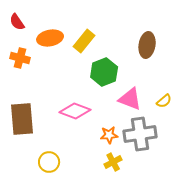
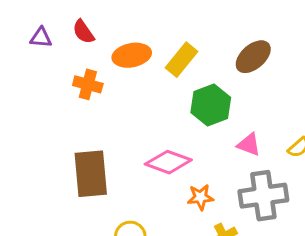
brown ellipse: (147, 45) -> (253, 57), moved, turned 40
pink triangle: (130, 99) -> (249, 144), size x0.7
orange star: (109, 135) -> (201, 197), moved

